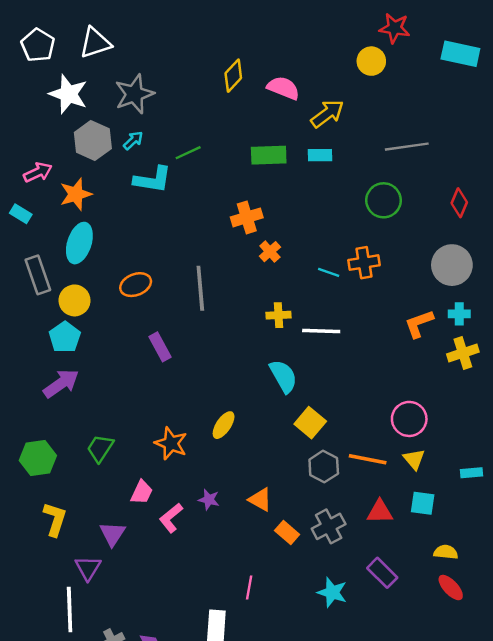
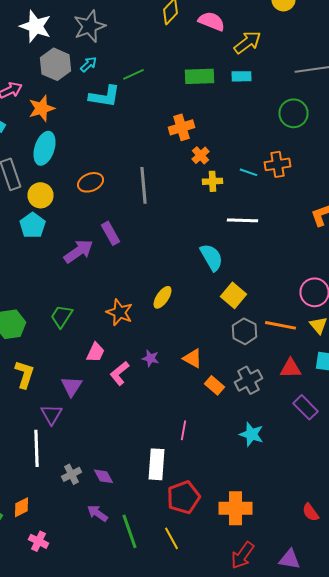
yellow cross: (278, 315) -> (212, 181), moved
purple arrow: (61, 384) -> (78, 251), moved
purple rectangle: (382, 573) -> (306, 407), moved

